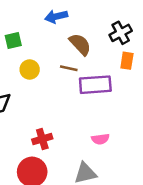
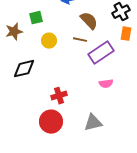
purple rectangle: (95, 85) -> (101, 53), turned -30
pink semicircle: (100, 139) -> (106, 84), moved

